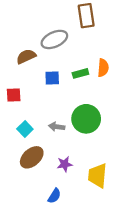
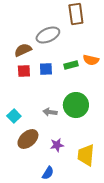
orange semicircle: (103, 68) -> (91, 60), turned 98
red square: (14, 95) -> (24, 71), moved
cyan square: (25, 129) -> (14, 116), moved

